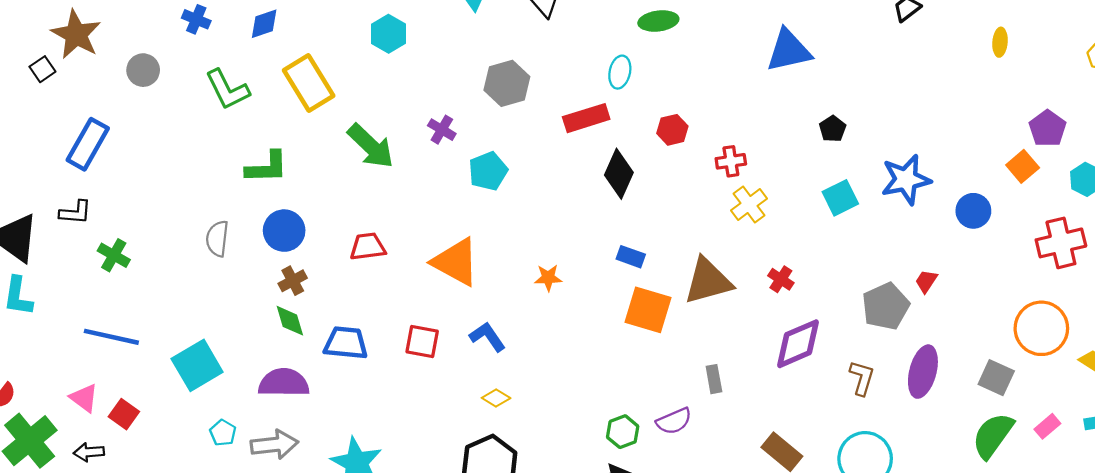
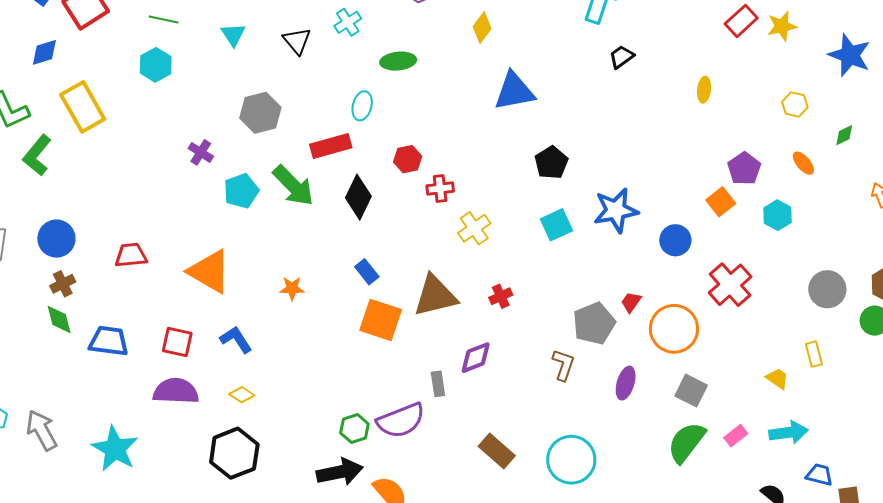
black pentagon: (833, 129) -> (551, 163), size x1.4
green arrow: (371, 146) -> (293, 186), moved
red cross: (731, 161) -> (440, 189), moved
green L-shape: (267, 167) -> (37, 155), moved, turned 129
red cross: (1061, 243) -> (730, 285), moved, turned -30
blue rectangle: (631, 257) -> (367, 272), turned 30
red cross: (781, 279) -> (501, 296), turned 30
orange circle: (1041, 328) -> (674, 329), moved
purple diamond: (798, 344) -> (476, 358), moved, size x0.7
purple ellipse: (923, 372) -> (626, 383), size x0.7
brown L-shape: (862, 378) -> (563, 365), moved
purple semicircle: (284, 383) -> (176, 391), moved
purple semicircle: (674, 421) -> (401, 420), size x1.5
gray arrow: (274, 445) -> (42, 430), turned -114

